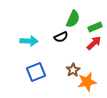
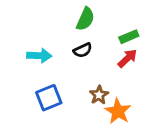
green semicircle: (73, 19) -> (85, 19), moved
orange star: (87, 82) -> (118, 111), turned -30

